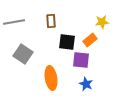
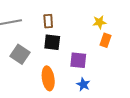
orange rectangle: (90, 40) -> (105, 40), moved, turned -32
black square: (67, 42) -> (52, 42), moved

